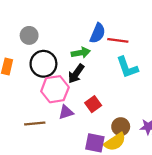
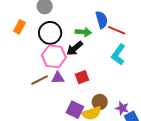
blue semicircle: (98, 33) -> (102, 20), turned -54
cyan L-shape: (127, 67) -> (118, 55), turned 40
brown line: (35, 124) -> (40, 80), moved, turned -36

